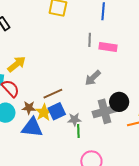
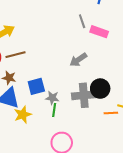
gray line: (90, 40) -> (82, 21), turned -32
brown line: (53, 94) -> (16, 55), moved
yellow star: (44, 112) -> (23, 115), moved

